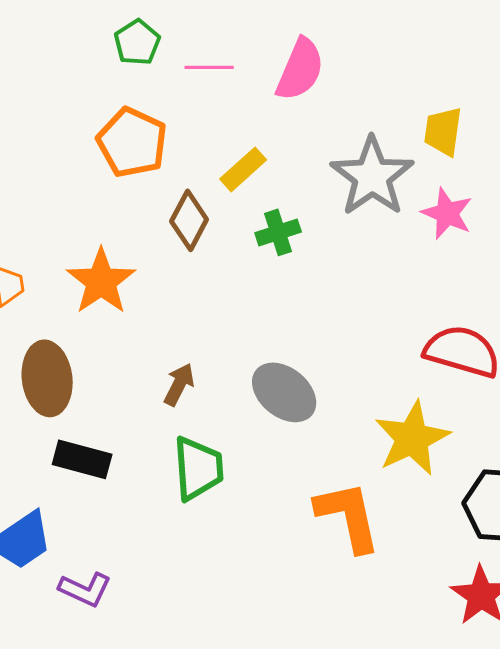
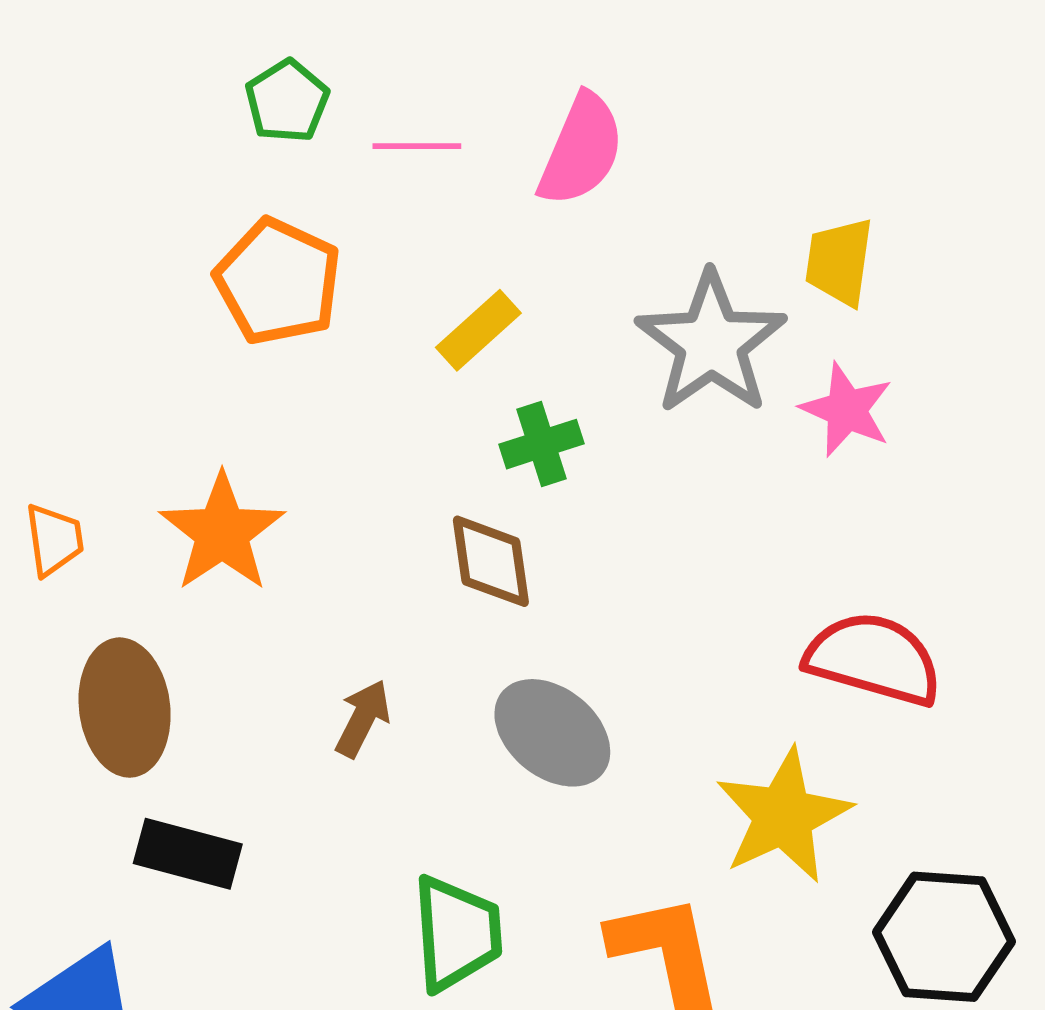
brown diamond: (189, 220) -> (491, 561), moved, turned -36
green trapezoid: (198, 468) -> (457, 933), moved

